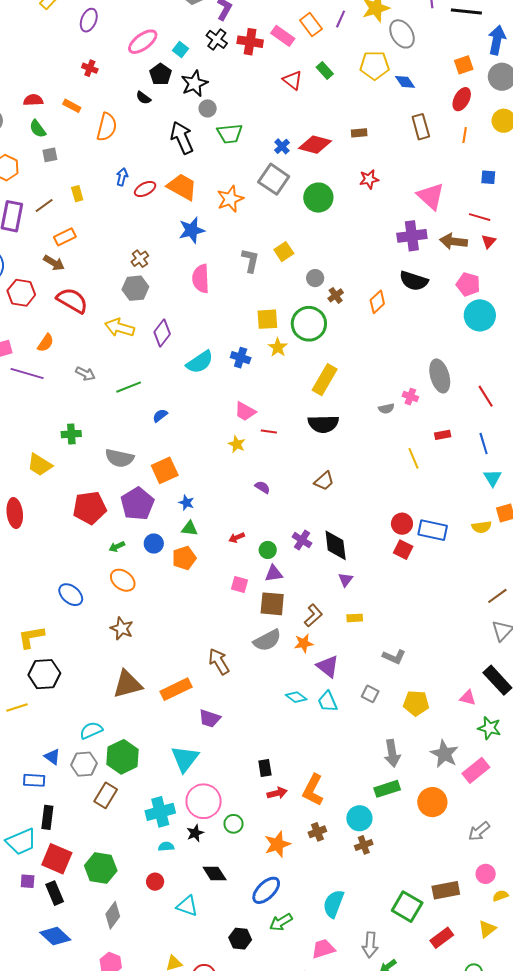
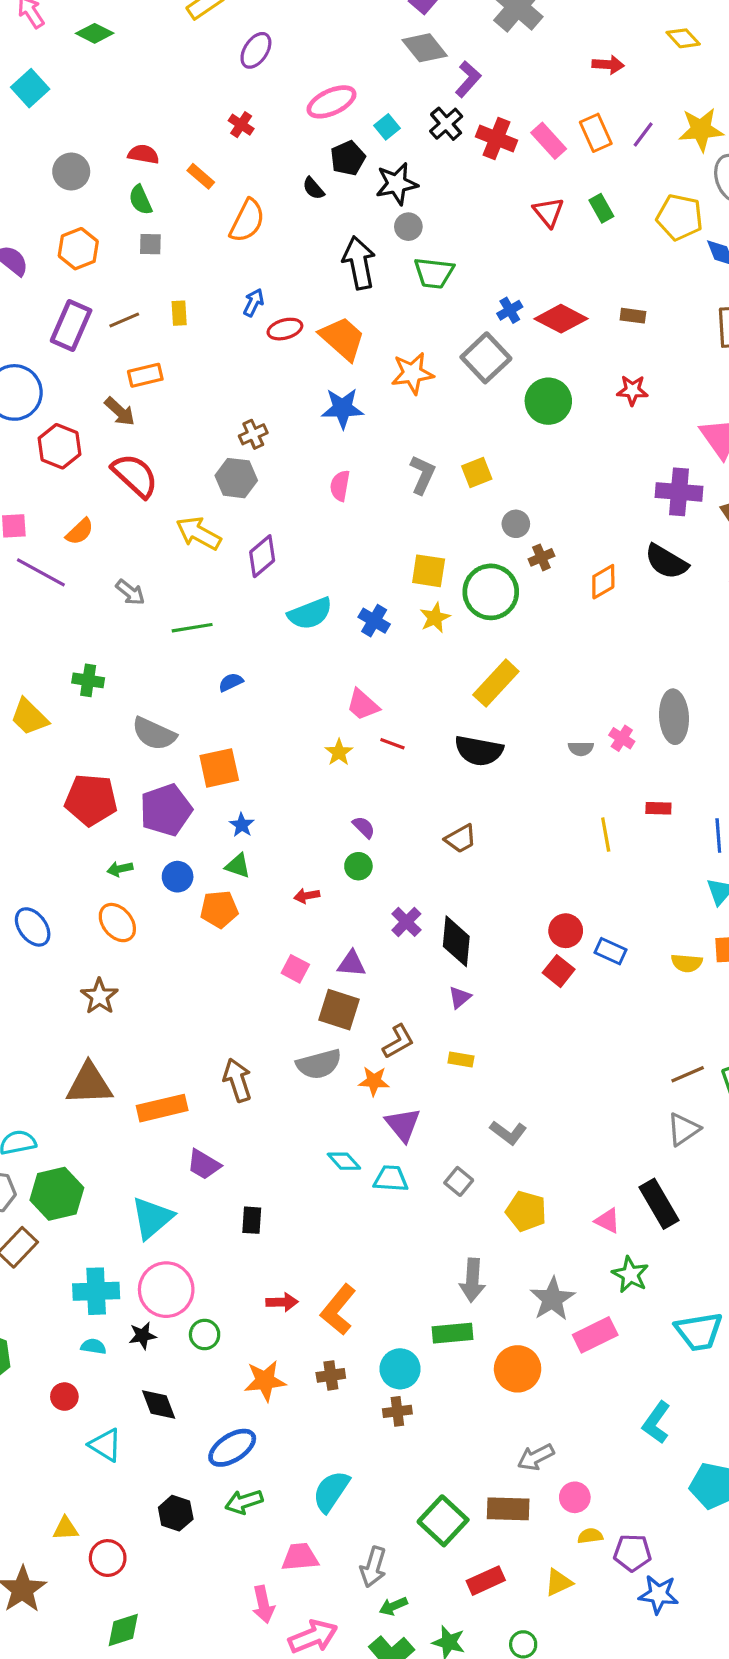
pink semicircle: (201, 279) -> (340, 486), size x0.7
blue rectangle: (433, 530) -> (611, 951), size x0.7
green circle: (268, 550) -> (358, 866), moved
cyan trapezoid: (328, 702) -> (391, 1179), turned 105
black rectangle: (265, 768) -> (252, 1220), moved
gray arrow: (479, 831) -> (536, 1457), moved

